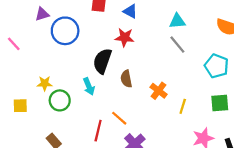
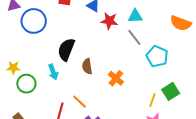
red star: (125, 37) -> (109, 21), moved
cyan pentagon: (217, 66) -> (157, 56), moved
green square: (220, 103) -> (171, 91), turned -30
yellow line: (183, 106) -> (152, 100), moved

